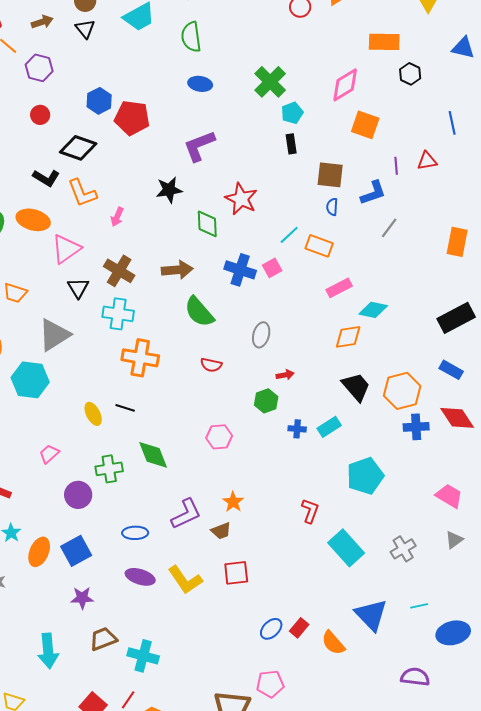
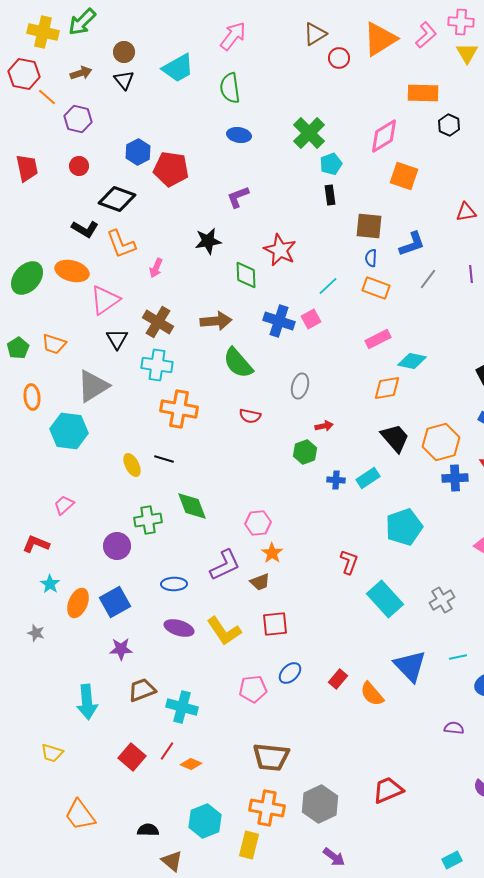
purple L-shape: (199, 146) -> (238, 197), size x0.7
purple line: (396, 166) -> (471, 274), moved
orange rectangle: (319, 246) -> (376, 288), moved
pink hexagon: (219, 437) -> (258, 523), moved
pink trapezoid: (49, 454) -> (64, 505), moved
blue ellipse: (271, 629) -> (290, 673), moved
purple semicircle: (415, 677) -> (454, 728), size x0.7
pink pentagon: (270, 684) -> (253, 689), moved

